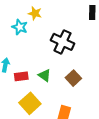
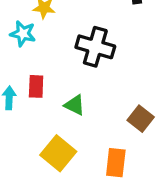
red rectangle: (21, 76) -> (36, 86), moved, turned -72
brown square: (73, 78) -> (141, 119), moved

